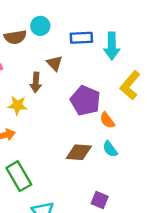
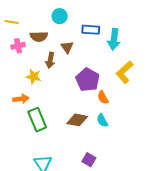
brown semicircle: (15, 37) -> (39, 36), moved
green rectangle: (19, 176) -> (37, 120), moved

